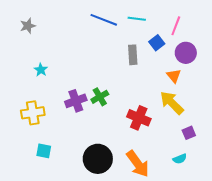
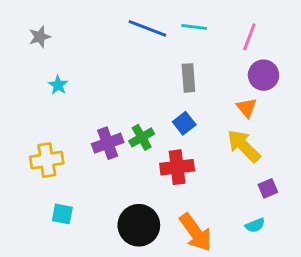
blue square: (157, 43) -> (184, 123), moved
cyan star: (41, 70) -> (58, 85), moved
red cross: (139, 118) -> (177, 167), moved, turned -30

